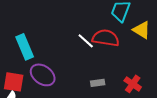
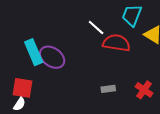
white line: (86, 41) -> (96, 28), moved
purple ellipse: (43, 75) -> (52, 57), moved

